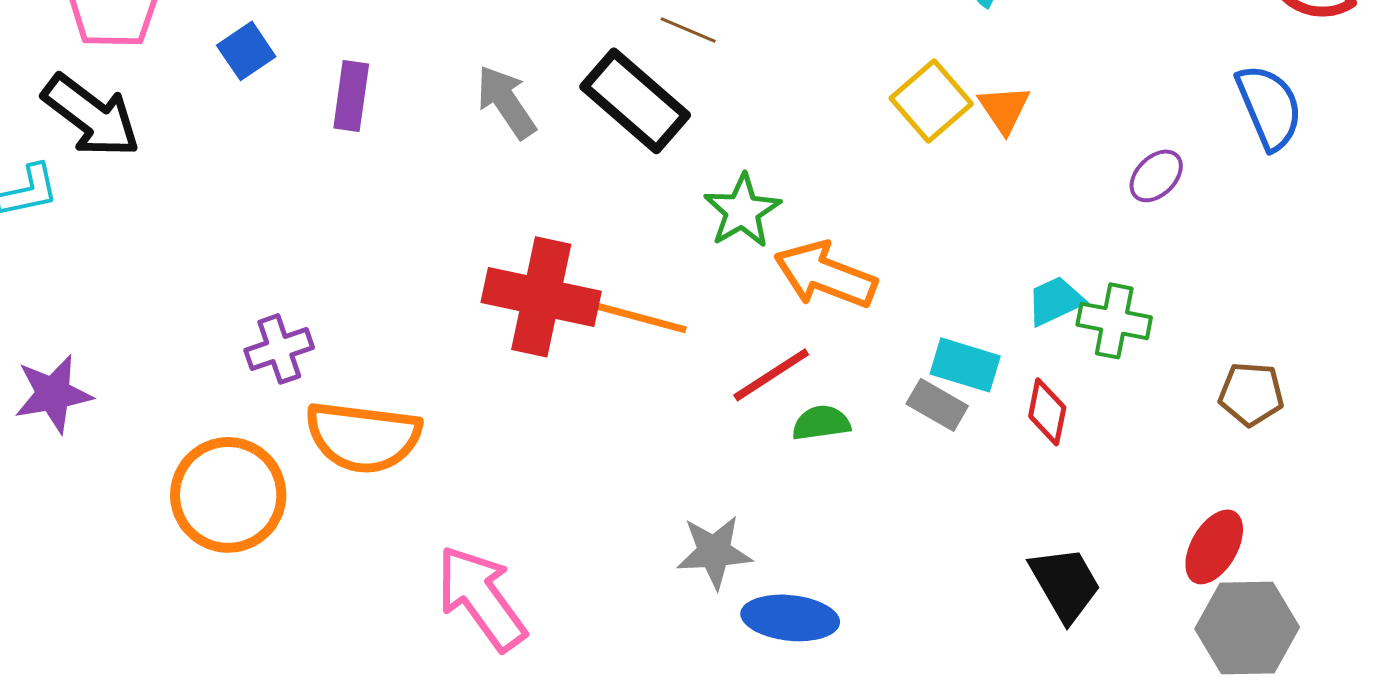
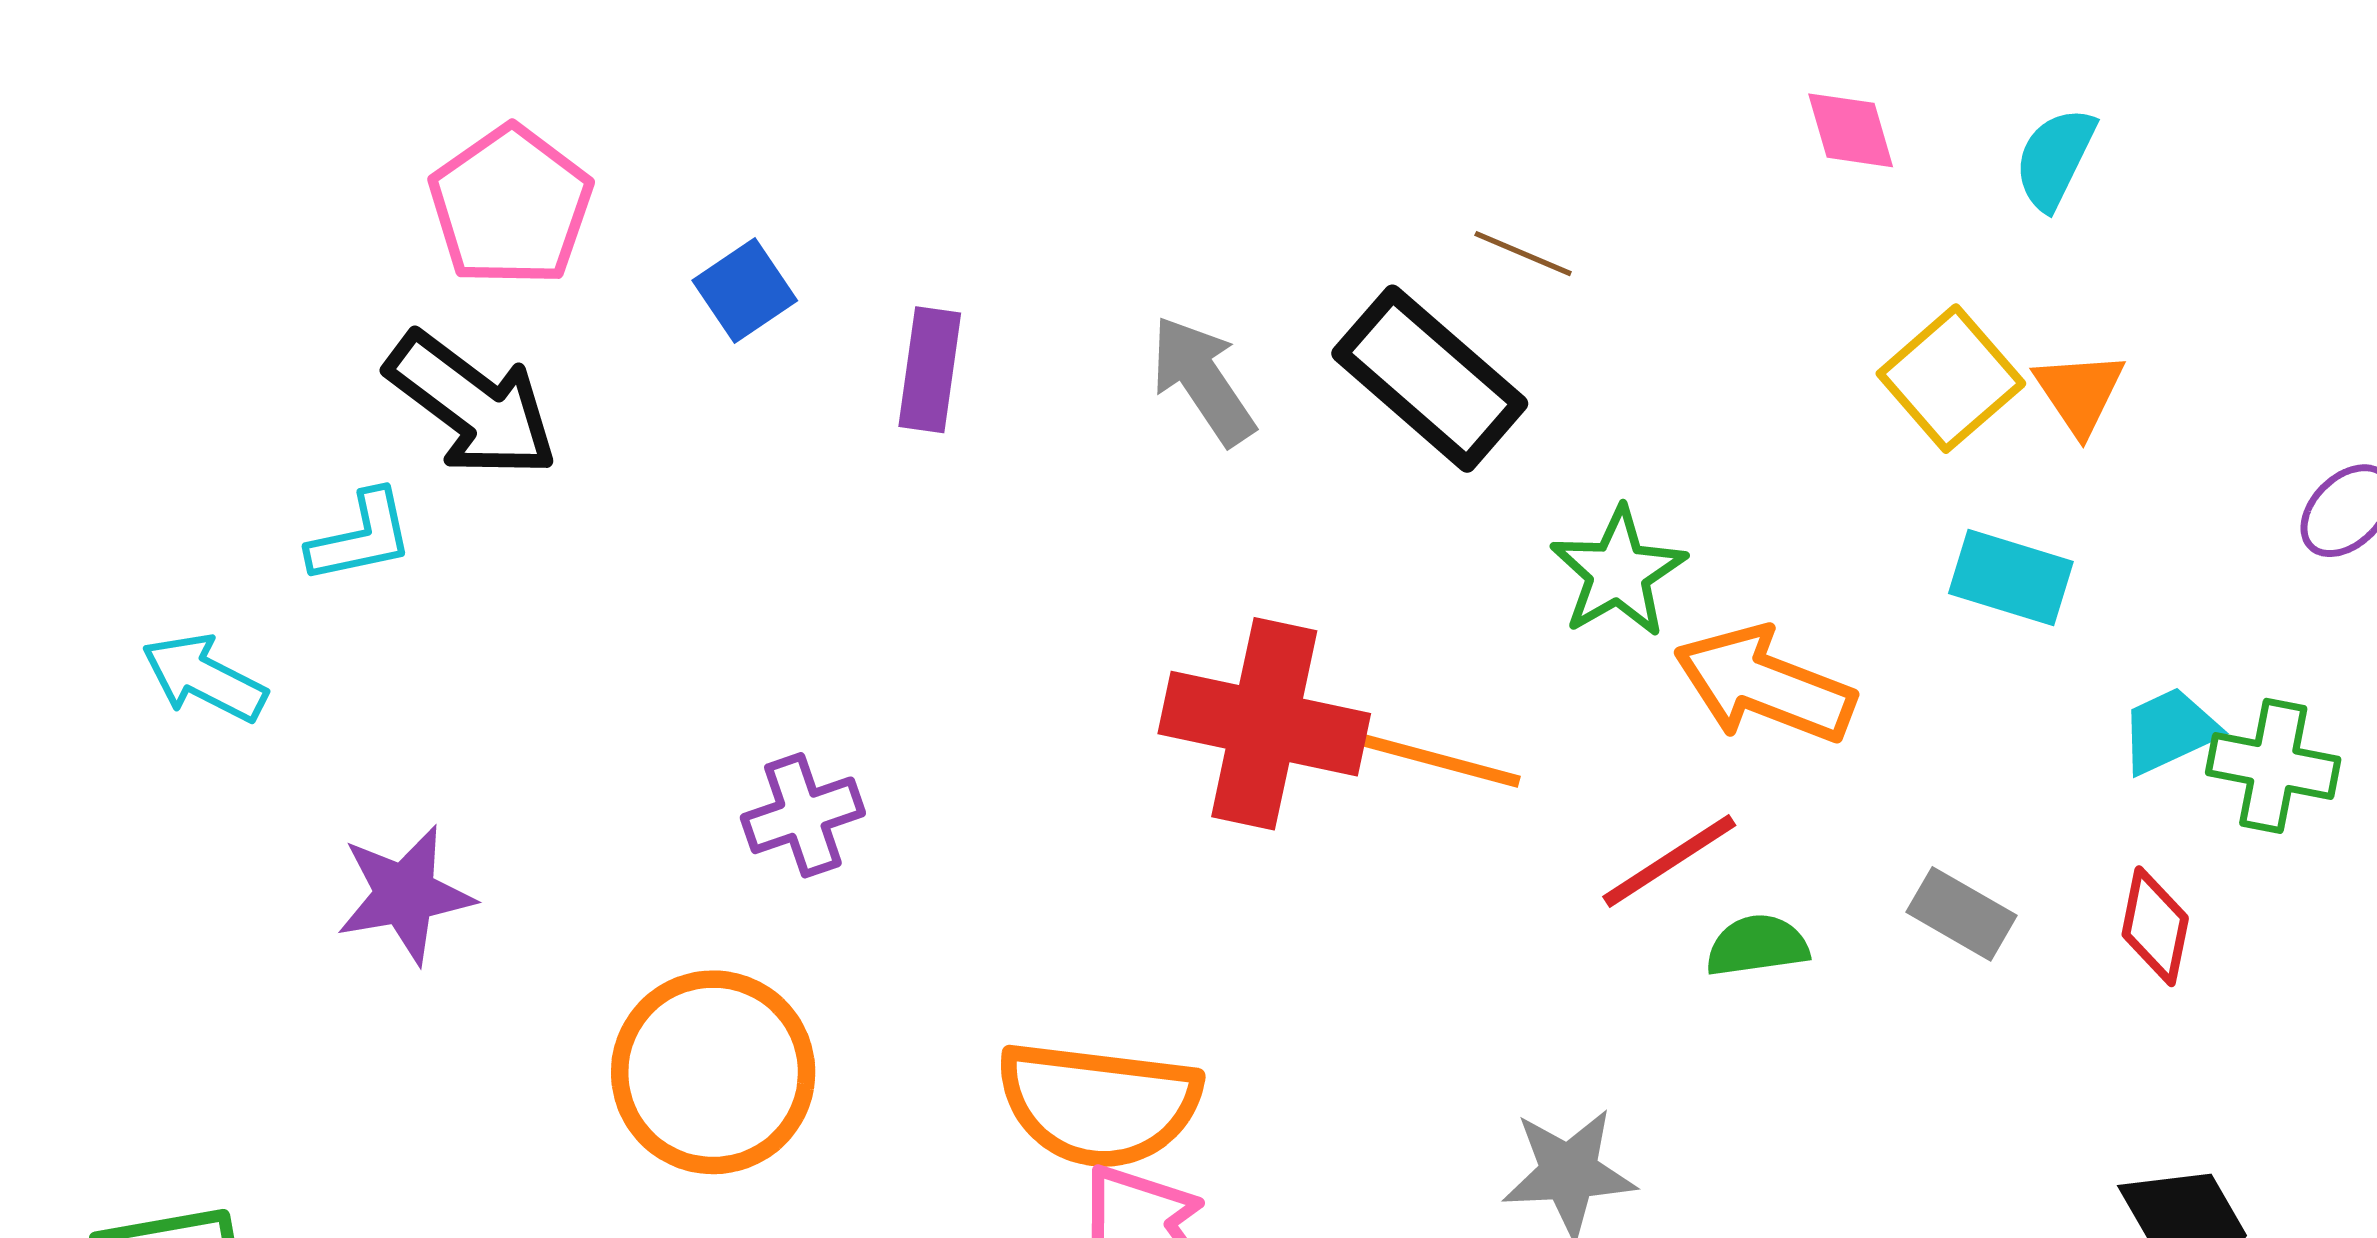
cyan rectangle: (965, 365) -> (2011, 578), moved
orange semicircle: (363, 437) -> (1099, 1104), moved

